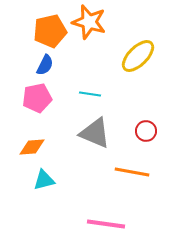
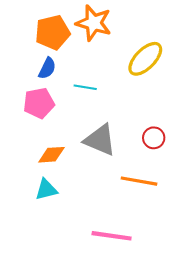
cyan line: (90, 94) -> (85, 87), moved
orange diamond: (32, 147) -> (51, 155), moved

